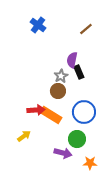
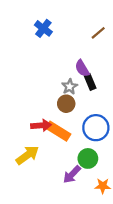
purple semicircle: (72, 60) -> (82, 68), turned -42
yellow arrow: (24, 136) -> (27, 155), size x1.5
purple arrow: (63, 153) -> (72, 174), turned 120

